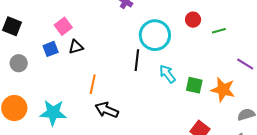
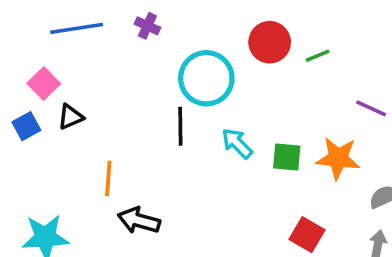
red circle: (193, 20) -> (270, 42), size x1.5

